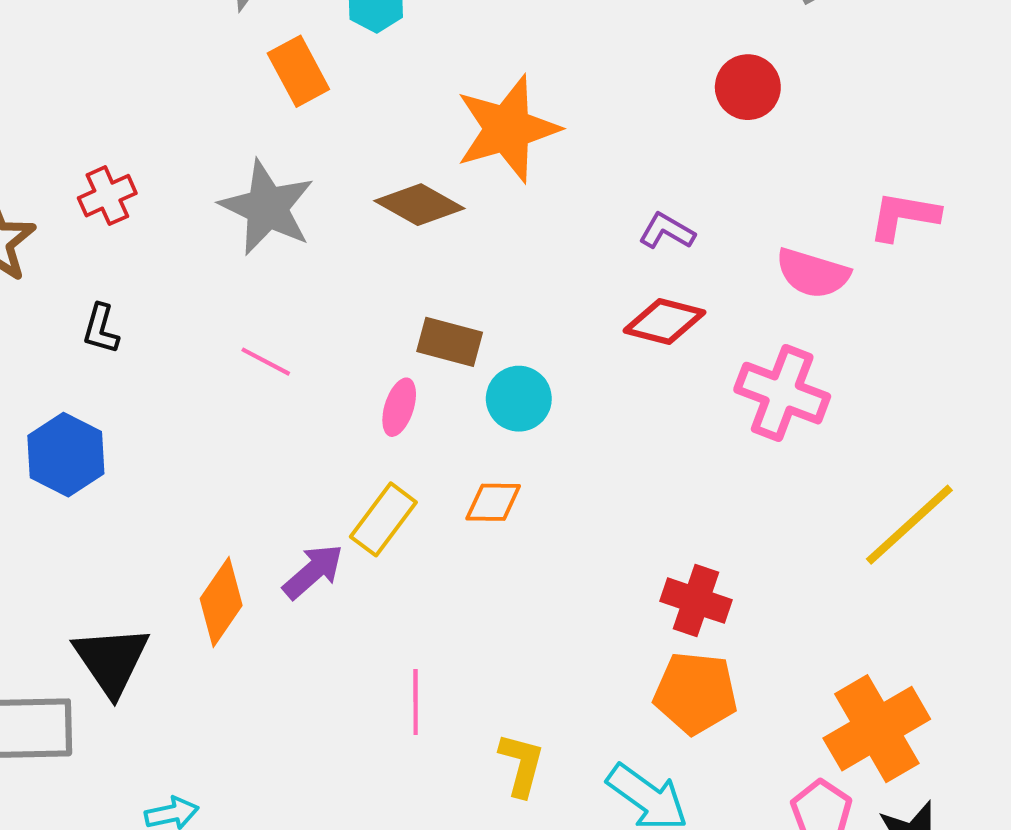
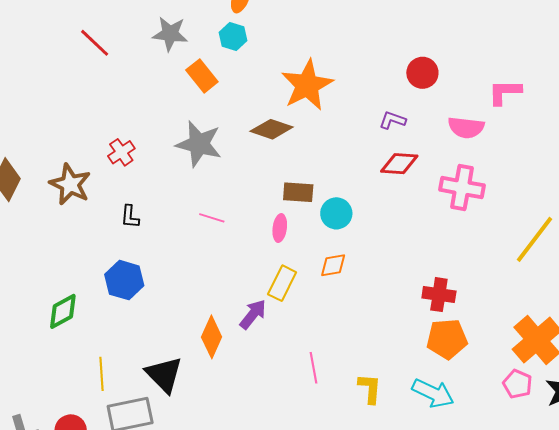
red circle: (748, 87) -> (422, 73), moved

